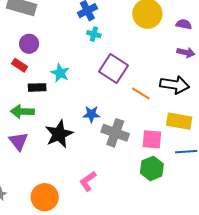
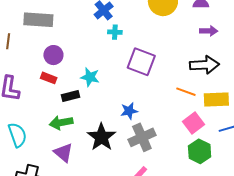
orange line: (141, 93) -> (186, 92), moved
gray cross: (115, 133) -> (142, 137), moved, turned -32
pink square: (152, 139) -> (193, 123), turned -30

